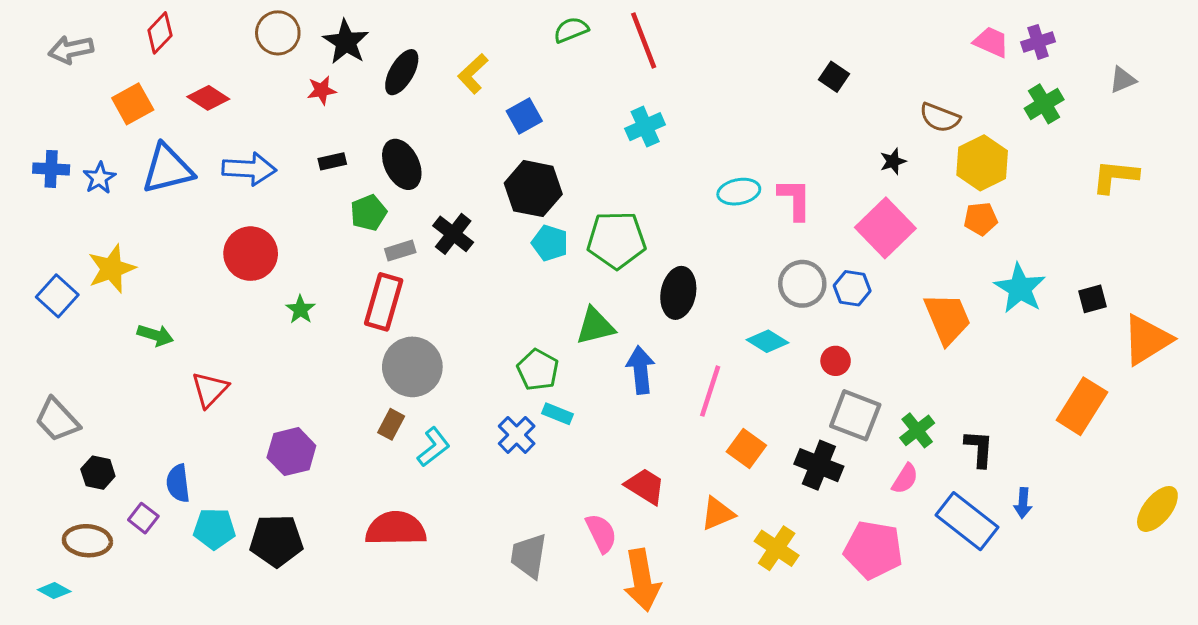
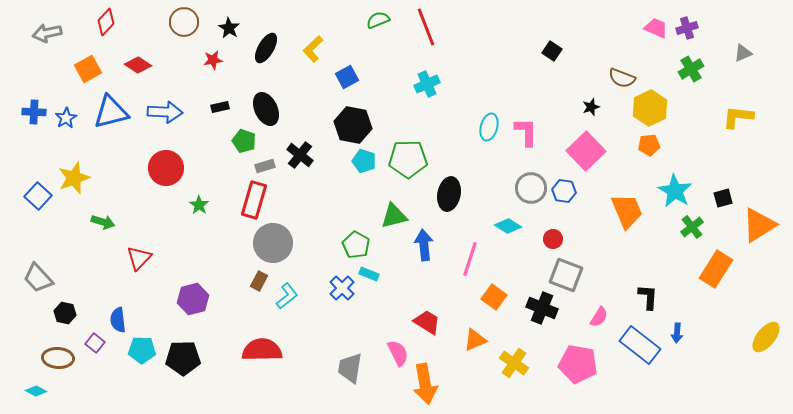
black star: (346, 42) -> (229, 28), size x0.7
cyan ellipse: (739, 192) -> (489, 127), turned -64
green pentagon: (369, 213) -> (244, 141), turned -30
green cross: (917, 430) -> (692, 227), moved

